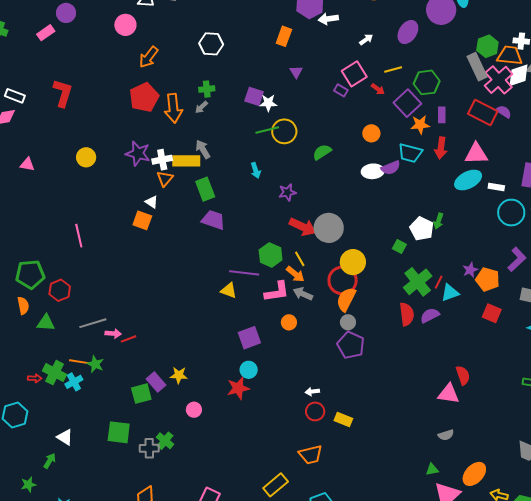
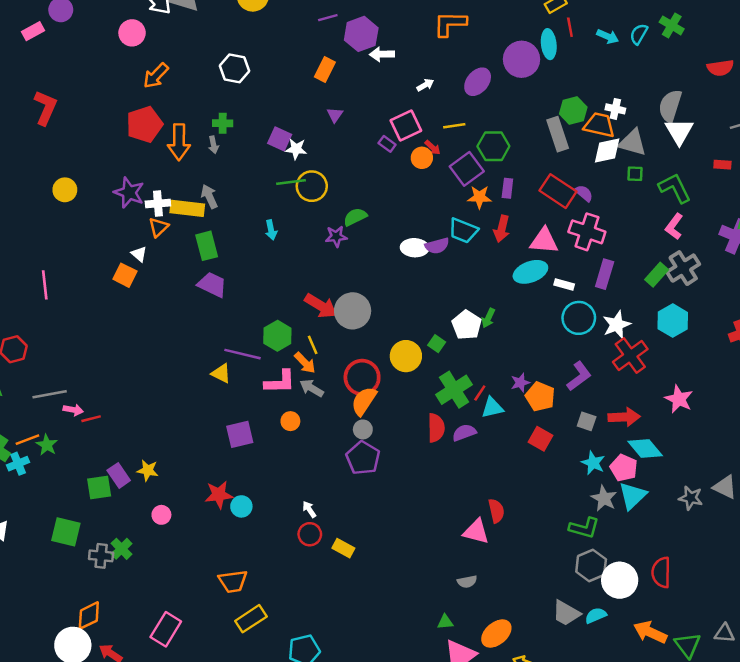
pink cross: (499, 80) -> (587, 232), moved, turned -36
gray arrow: (201, 107) -> (213, 145), turned -64
orange circle: (371, 133) -> (422, 158), moved
purple star: (287, 192) -> (336, 236), moved
yellow circle: (353, 262) -> (406, 356), moved
orange line: (79, 362) -> (27, 440), turned -36
cyan circle: (249, 370) -> (241, 506), moved
white arrow: (312, 392) -> (309, 509), turned 56
orange trapezoid: (311, 455) -> (233, 581), moved

